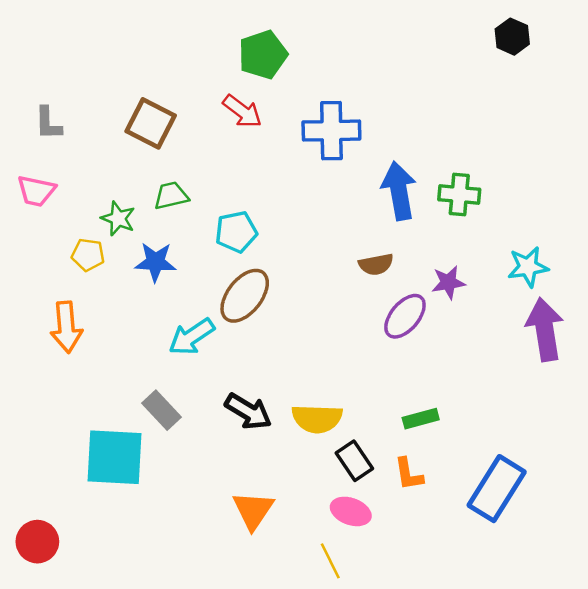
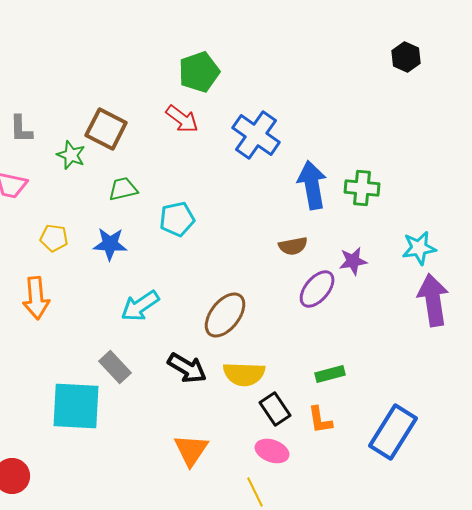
blue cross: (331, 131) -> (256, 135), turned 36
green star: (118, 219) -> (71, 155), moved
brown ellipse: (245, 296) -> (225, 315), moved

